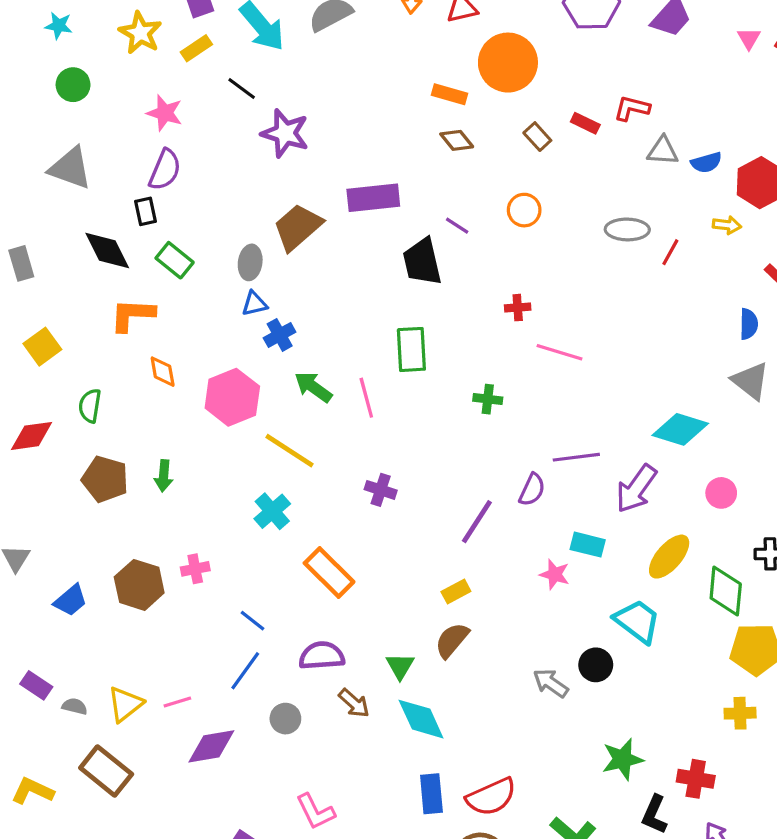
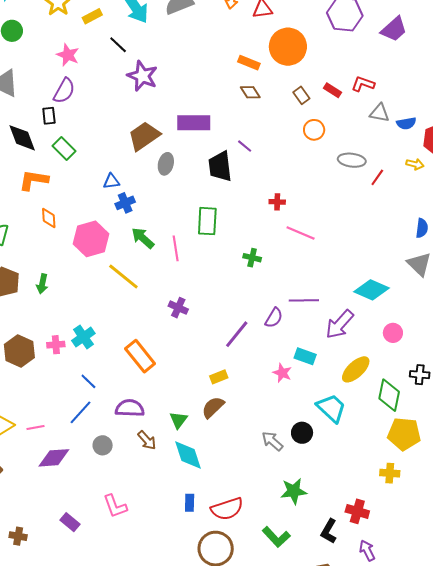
orange circle: (524, 210) -> (314, 130), moved
gray ellipse: (250, 262) -> (166, 164), moved
cyan cross: (272, 511) -> (83, 337), moved
green star: (623, 759) -> (294, 491), moved
blue rectangle: (431, 794) -> (190, 503), size x0.7

